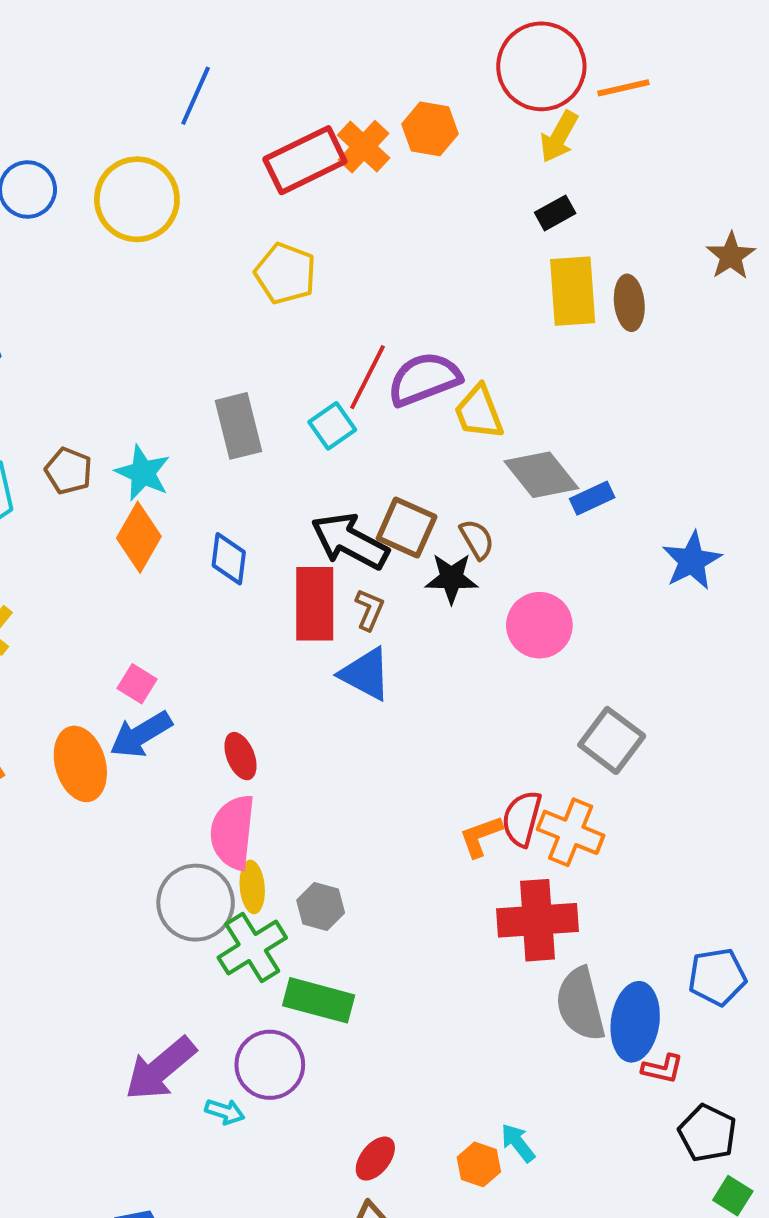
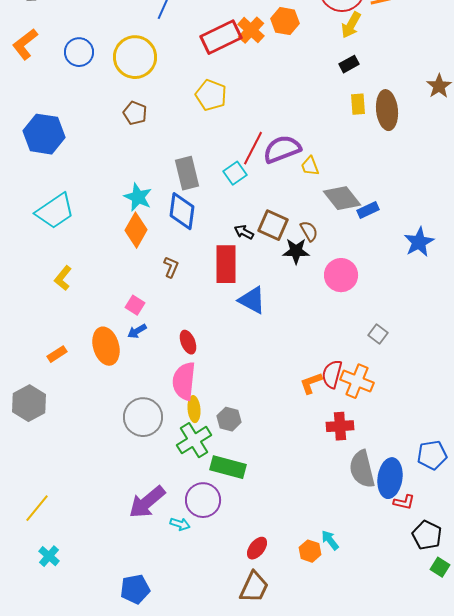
yellow rectangle: (573, 291) -> (358, 104), size x0.6
brown ellipse: (629, 303) -> (387, 110), size x1.4
yellow trapezoid: (479, 412) -> (310, 166), size x0.7
brown pentagon: (69, 471) -> (135, 113), moved
black arrow: (350, 541) -> (244, 232), size x0.5
blue diamond: (229, 559) -> (182, 211), moved, size x1.4
brown L-shape: (369, 610) -> (171, 267), moved
blue arrow: (141, 735) -> (137, 331), size x0.6
gray square: (612, 740) -> (378, 334), size x0.6
gray circle: (196, 903) -> (143, 417), moved
red cross: (537, 920) -> (340, 426), size x0.7

